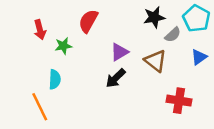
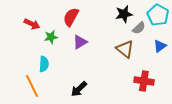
red arrow: (40, 30) -> (32, 24), turned -49
purple triangle: (119, 52) -> (80, 42), moved
black arrow: (116, 78) -> (79, 89), moved

